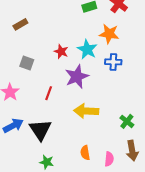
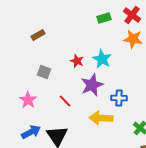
orange star: (109, 34) -> (133, 39), moved
blue cross: (113, 62) -> (119, 98), moved
red line: (49, 93) -> (65, 101), turned -64

